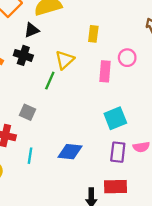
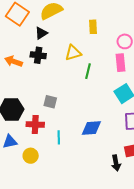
yellow triangle: (65, 60) -> (73, 53), turned 36
pink rectangle: (105, 71) -> (121, 63), moved
green line: (50, 81) -> (88, 71), moved

